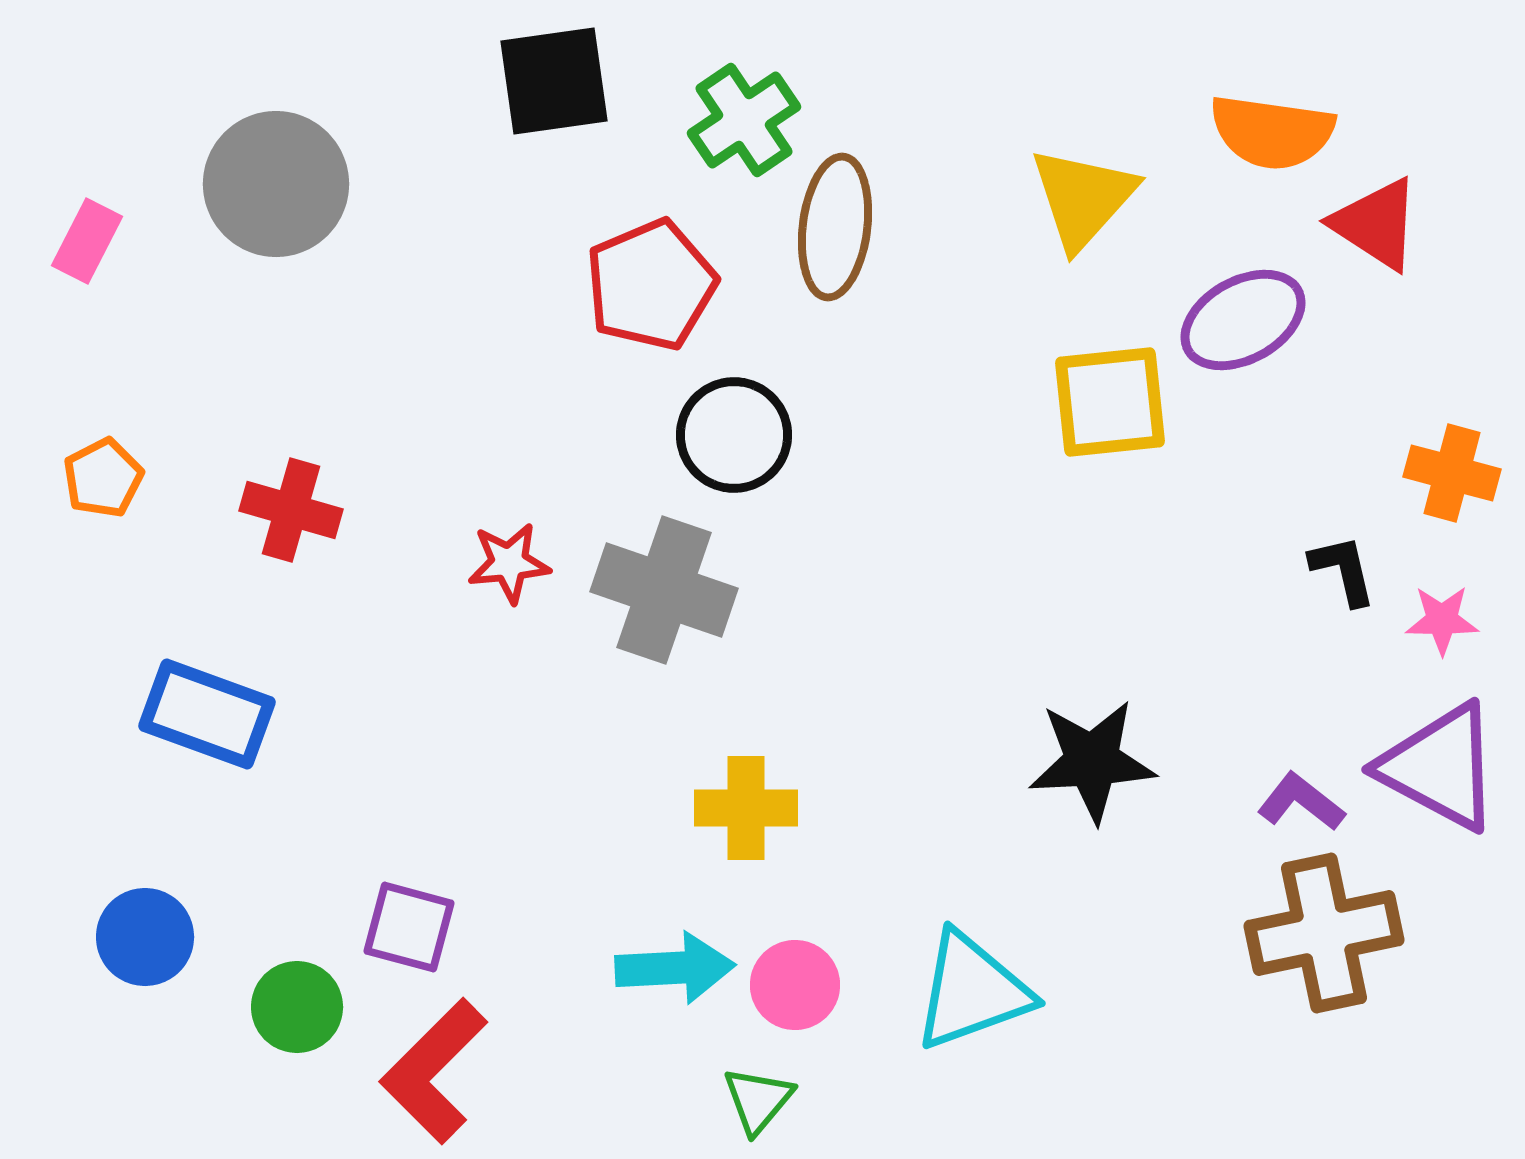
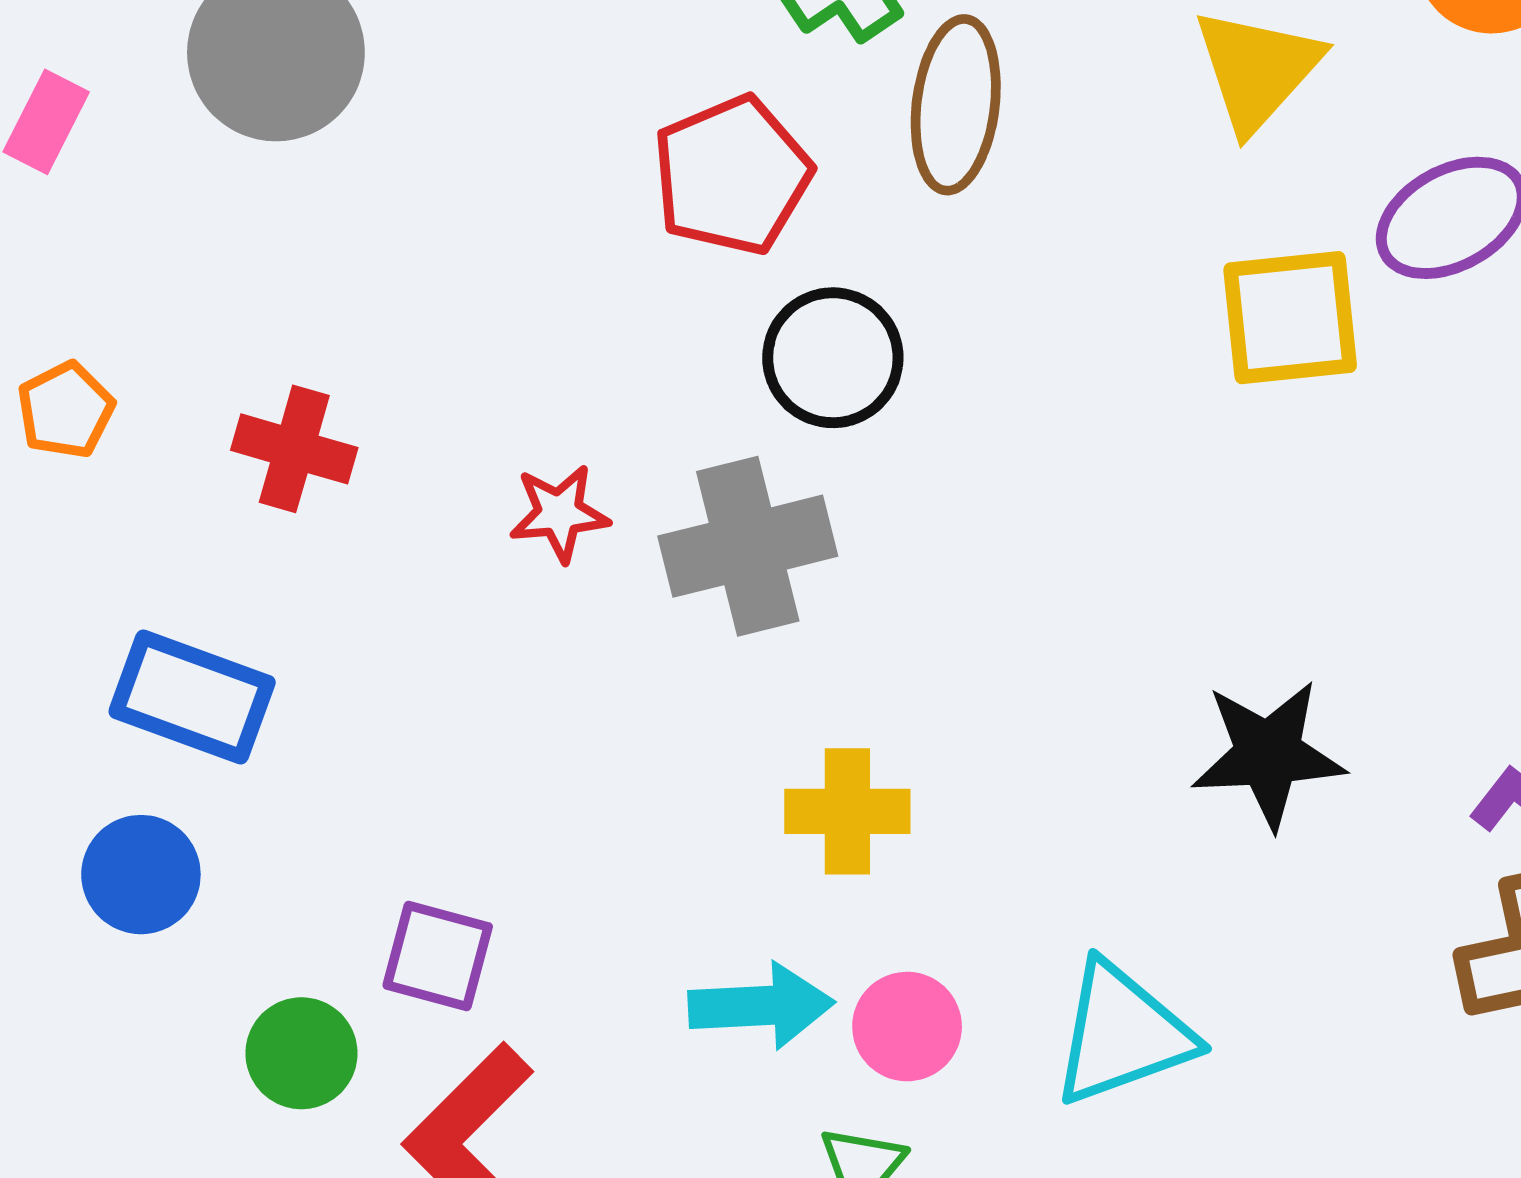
gray cross: (664, 590) -> (748, 546), turned -33
blue circle: (145, 937) -> (141, 875), moved

